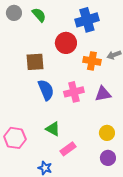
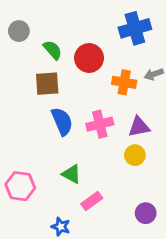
gray circle: (14, 13) -> (19, 31), moved
green semicircle: (39, 15) -> (53, 50), moved
blue cross: (87, 20) -> (135, 28), moved
yellow circle: (107, 133) -> (135, 155), moved

